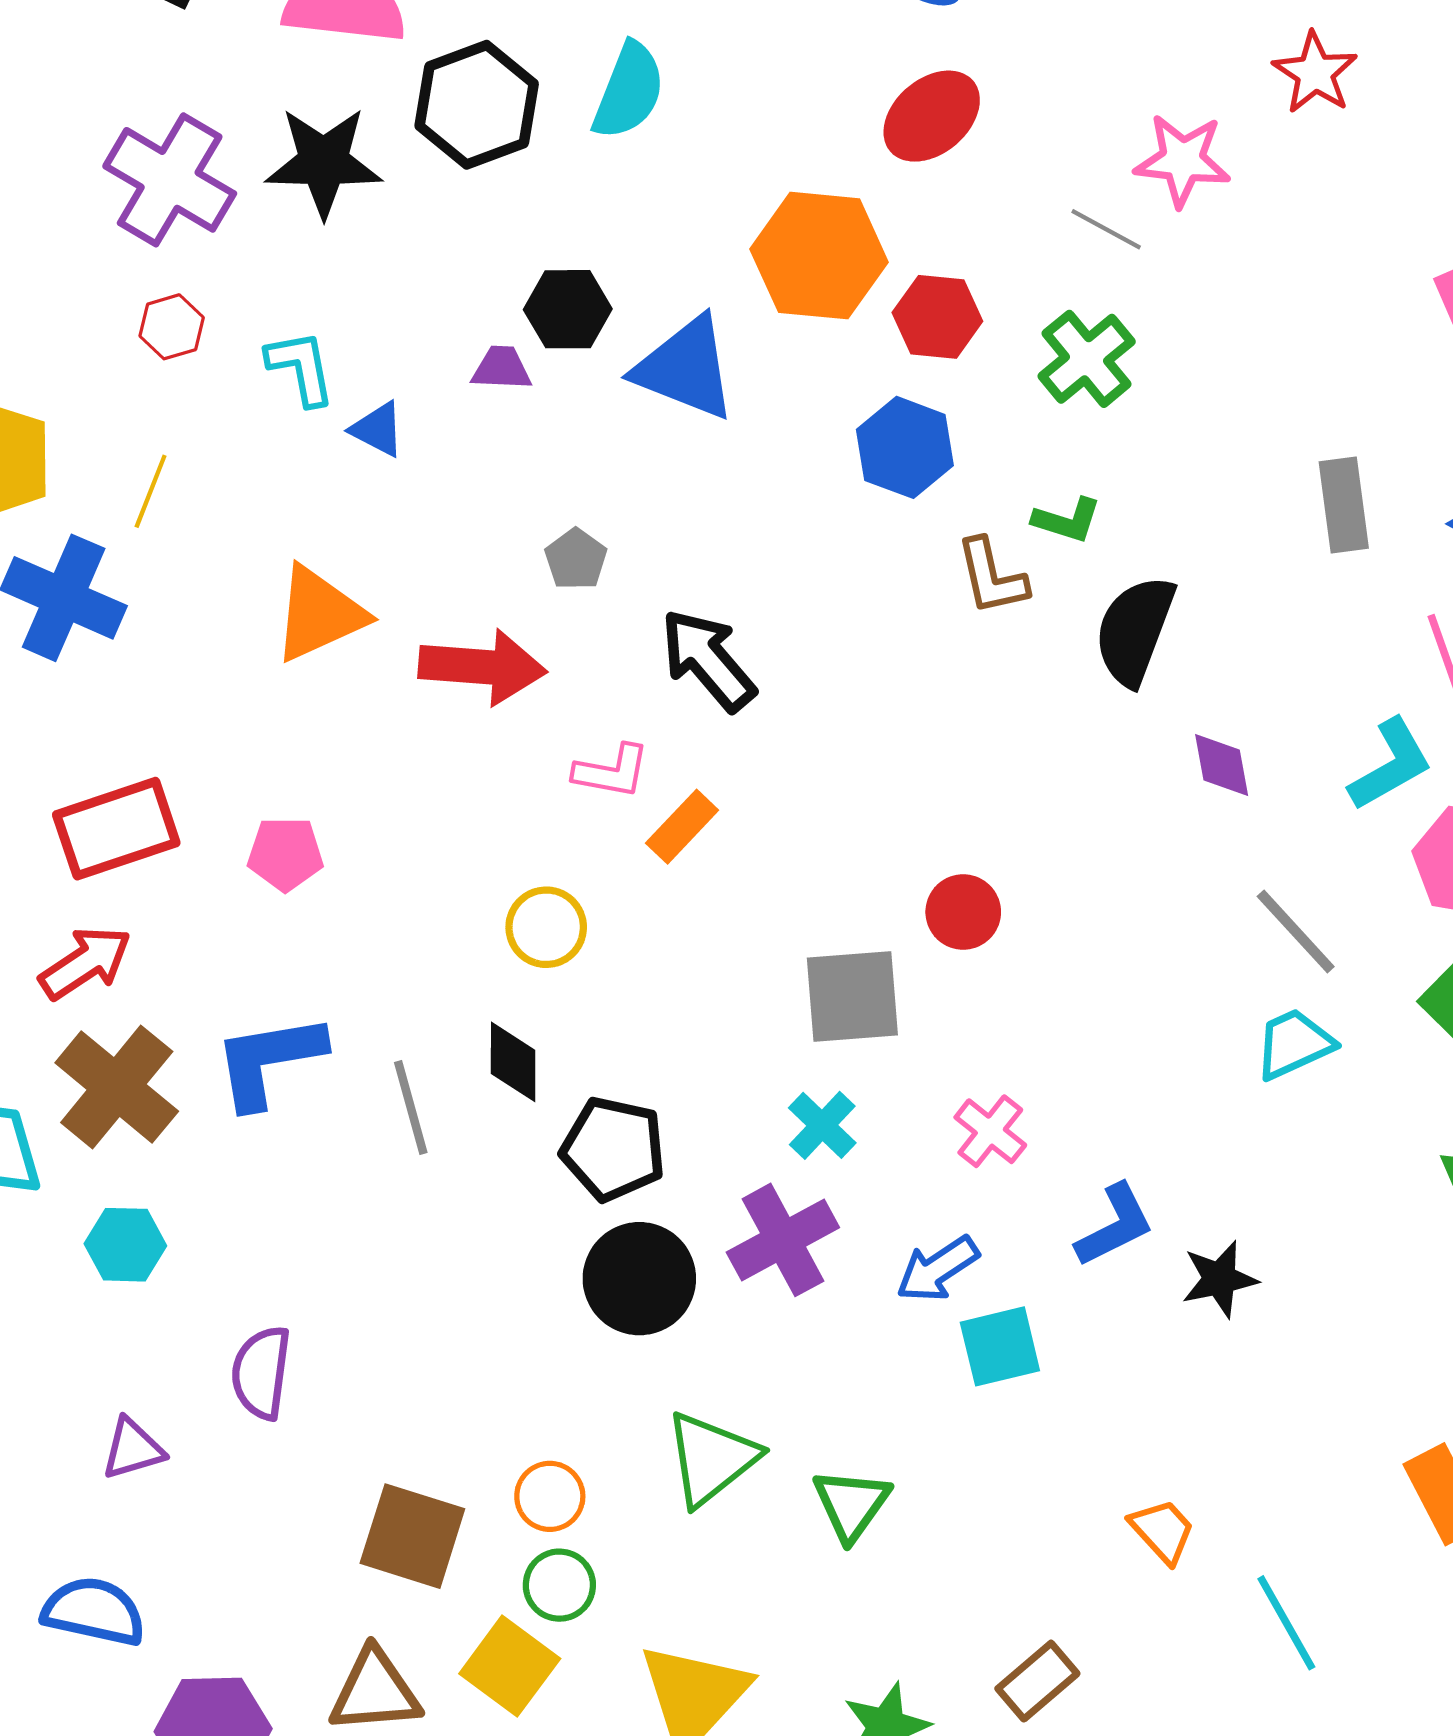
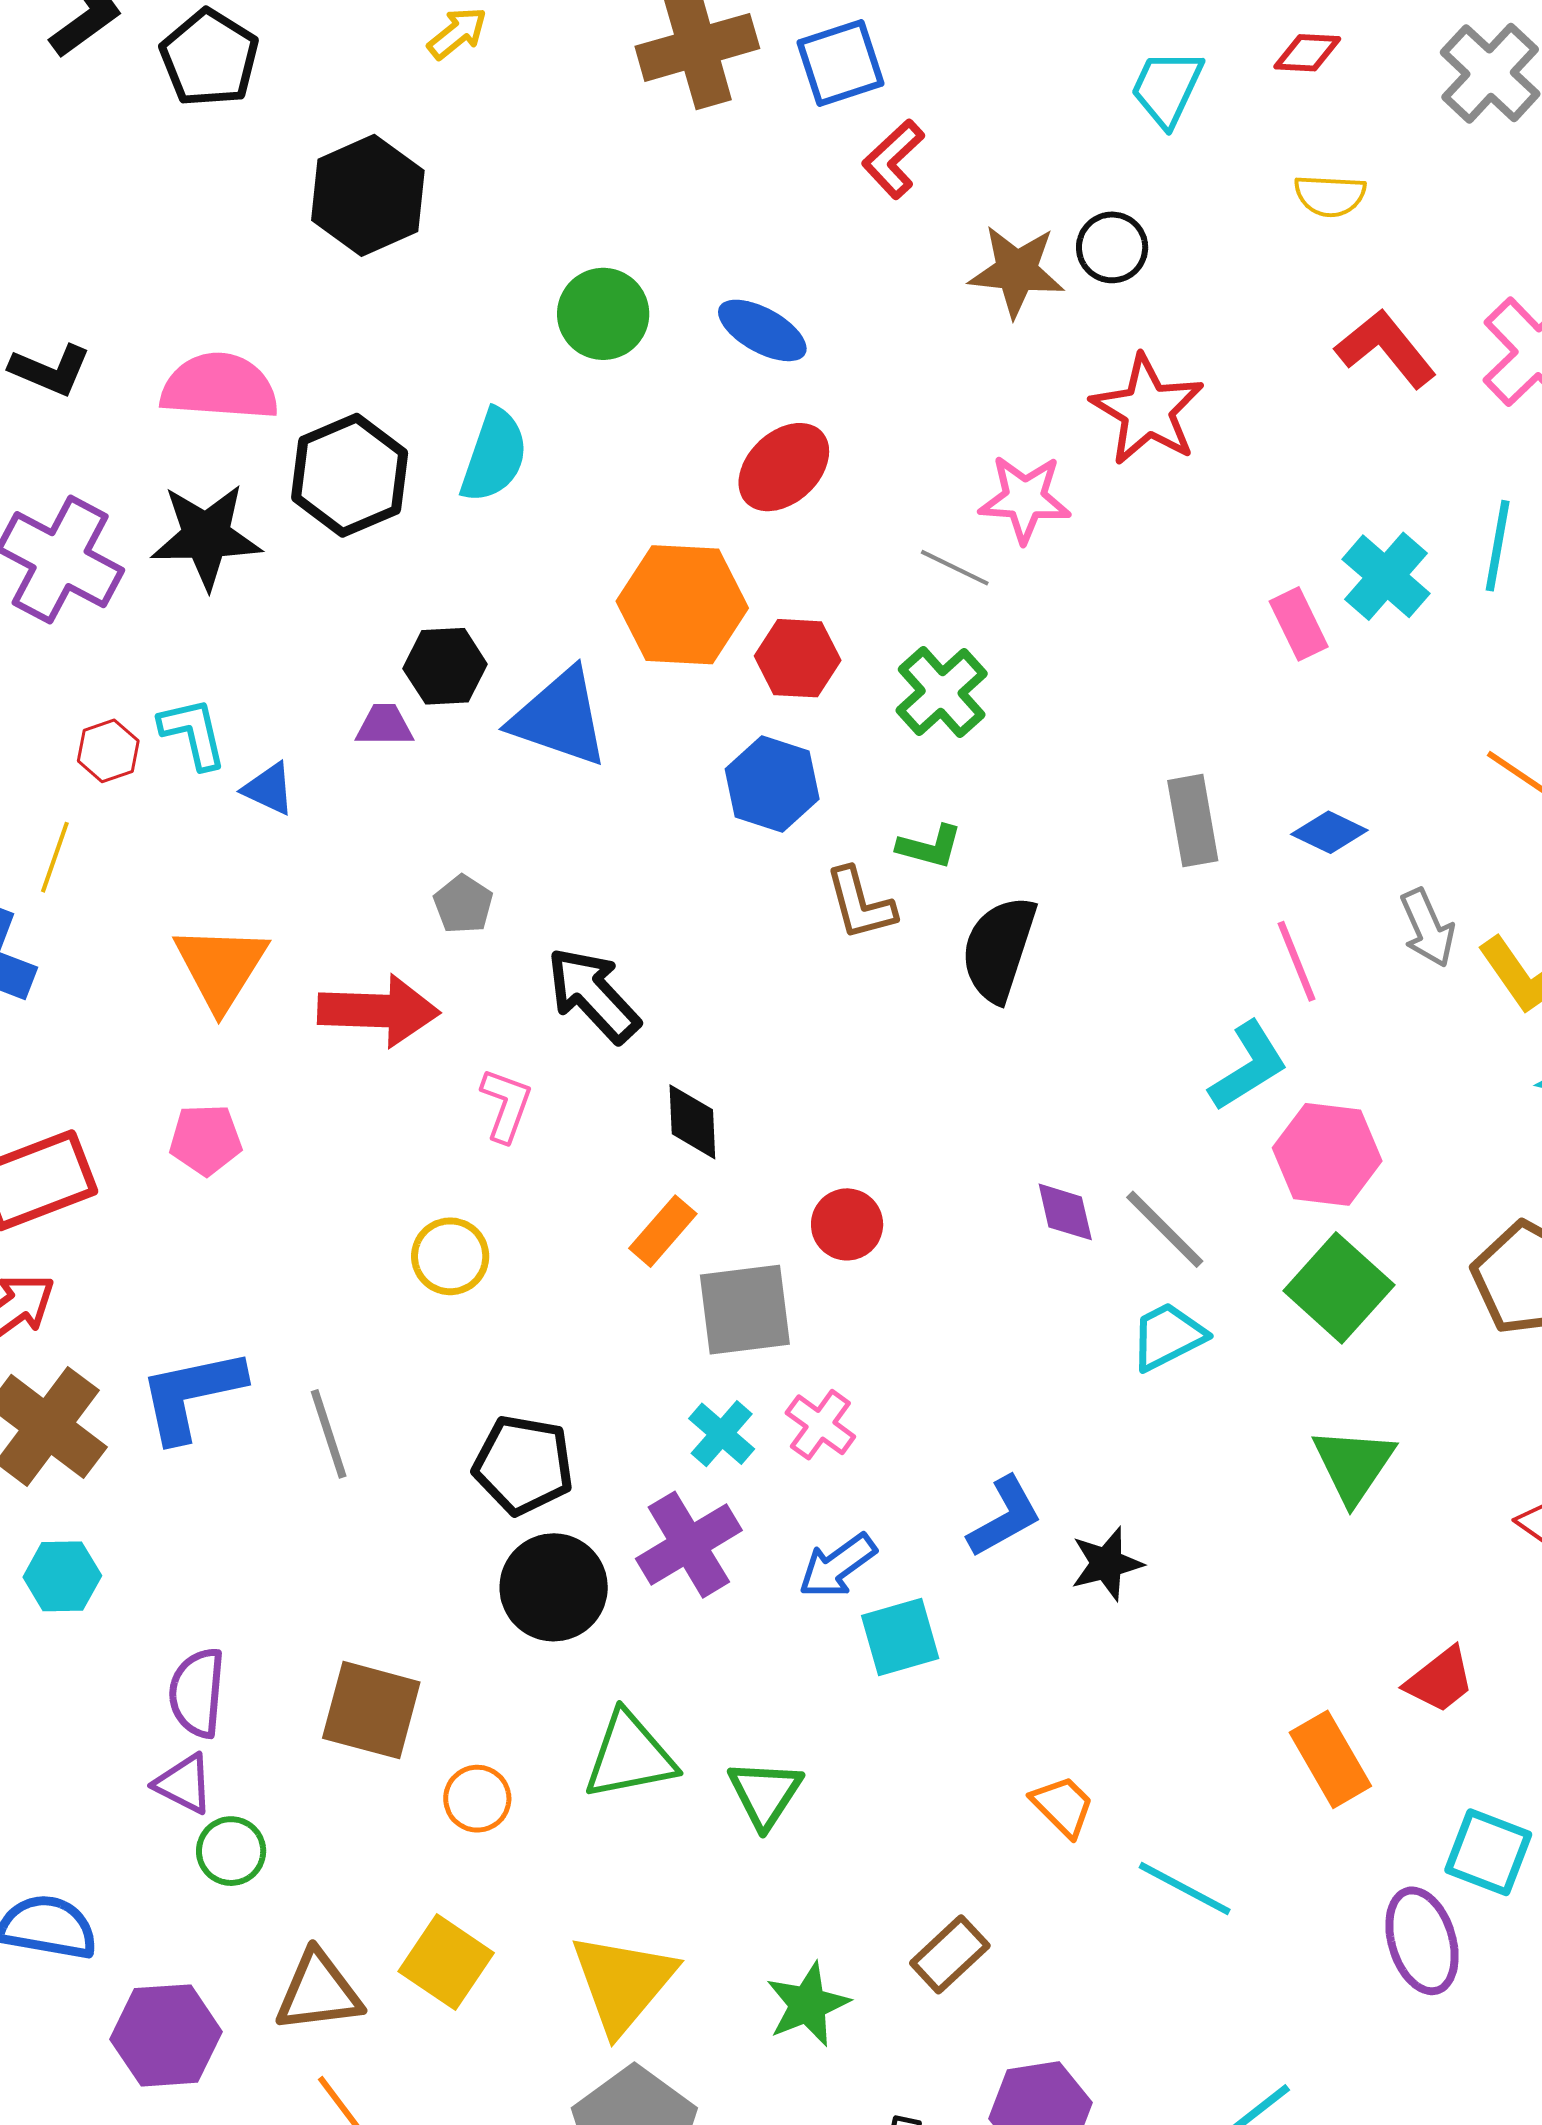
red star: (1315, 73) -> (1148, 410), size x1.4
red hexagon: (172, 327) -> (108, 751), moved
orange triangle: (319, 614) -> (221, 967), turned -31
purple diamond: (1222, 765) -> (1065, 1212), moved
pink L-shape: (612, 771) -> (506, 1105), turned -78
orange rectangle: (682, 827) -> (663, 1231), moved
pink pentagon: (285, 854) -> (206, 1140), moved
black diamond: (513, 1062) -> (692, 1122), moved
pink cross: (990, 1131) -> (820, 1425), moved
purple triangle: (133, 1449) -> (184, 1784), moved, turned 46
green triangle: (711, 1459) -> (630, 1756), turned 30
brown square: (412, 1536) -> (371, 1710), moved
green circle: (559, 1585) -> (231, 1851), moved
cyan line: (1286, 1623) -> (1185, 1889), turned -30

